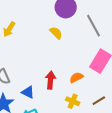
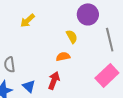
orange semicircle: (76, 77) -> (63, 57), moved

